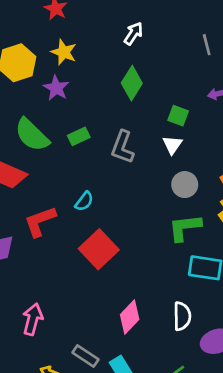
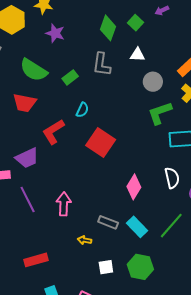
green diamond: (132, 83) -> (108, 28), moved
purple star: (56, 88) -> (55, 33), moved
green square: (178, 116) -> (135, 23), moved, turned 35
green rectangle: (79, 136) -> (70, 77), moved
white triangle: (172, 145) -> (137, 55), turned -49

